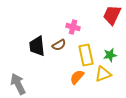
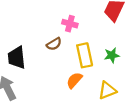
black trapezoid: (37, 46) -> (17, 58), moved
yellow triangle: (103, 74) -> (107, 90), moved

